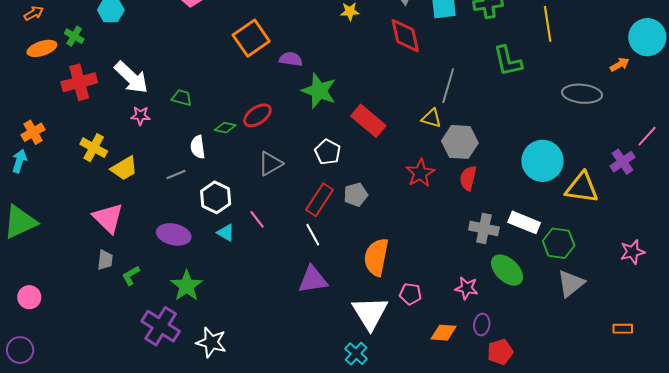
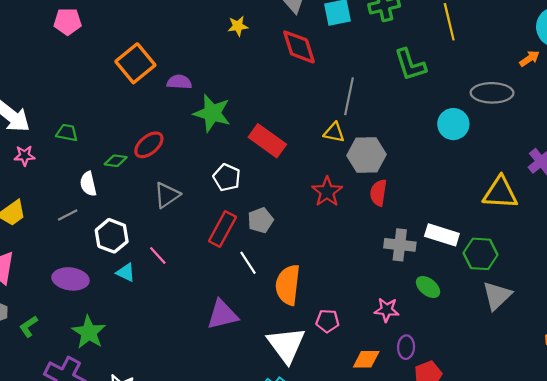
cyan circle: (542, 161) -> (453, 124), moved, size x0.7
white line: (313, 235) -> (248, 263), moved
green ellipse: (507, 270) -> (428, 287), size x0.7

